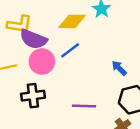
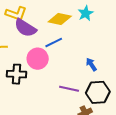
pink circle: (42, 62) -> (38, 59), moved
purple line: (84, 106) -> (69, 89), moved

